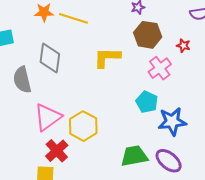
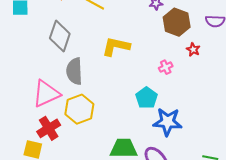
brown hexagon: (148, 35) -> (177, 22), moved
pink cross: (160, 68) -> (166, 67), size x0.6
gray semicircle: (22, 80) -> (74, 71), moved

